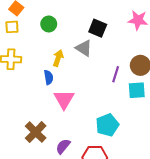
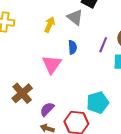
blue semicircle: (49, 77) -> (73, 47), moved
cyan pentagon: (107, 125) -> (98, 103), moved

